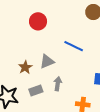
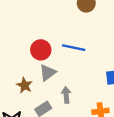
red circle: (38, 21) -> (41, 50), moved

